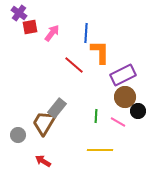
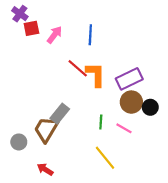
orange L-shape: (100, 52) -> (96, 75), moved
black circle: (138, 111) -> (150, 107), moved
yellow line: (100, 150) -> (105, 158), turned 50

